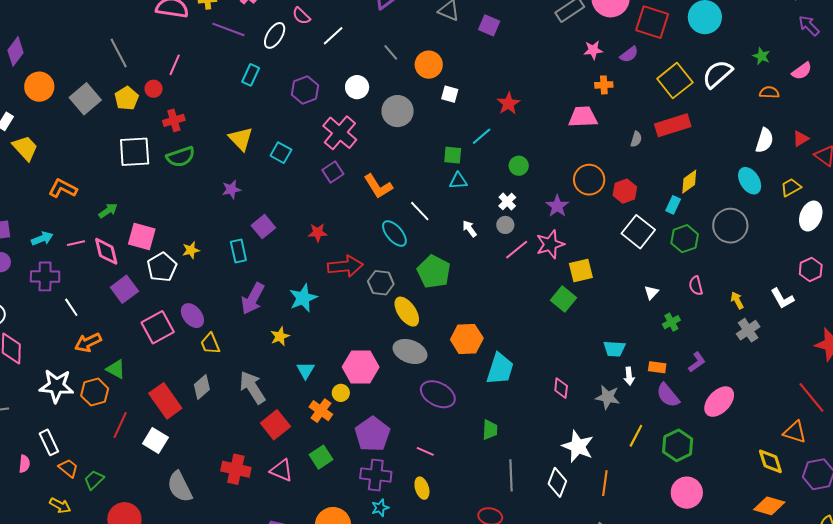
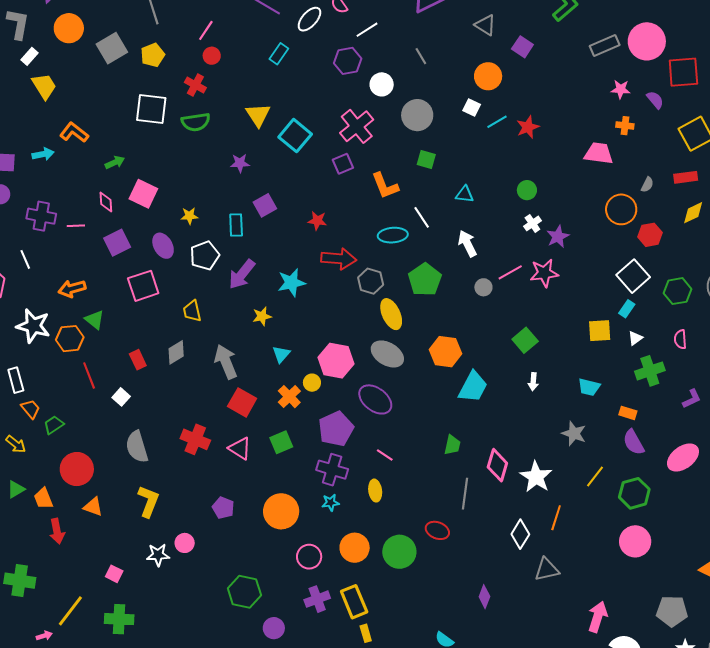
red square: (652, 22) -> (683, 72), turned -32
purple semicircle: (629, 54) -> (655, 100), turned -102
orange circle: (429, 65) -> (488, 76), moved
red circle: (154, 89) -> (212, 56), moved
purple hexagon: (305, 90) -> (348, 61), moved
red cross: (174, 120) -> (195, 85), turned 35
red rectangle: (673, 125) -> (686, 177), size x0.7
cyan line: (482, 136) -> (497, 122), moved
cyan square: (281, 153) -> (295, 136), size x1.5
green square: (453, 155) -> (426, 160), moved
orange circle: (589, 180) -> (621, 209), moved
yellow diamond: (689, 182) -> (693, 213), moved
red hexagon: (625, 191) -> (650, 235), moved
white cross: (507, 202) -> (532, 223), moved
cyan rectangle: (673, 205) -> (627, 309), moved
gray circle: (505, 225) -> (483, 287), moved
white arrow: (469, 229) -> (467, 243), size x1.5
cyan ellipse: (394, 234) -> (393, 235), turned -64
cyan arrow: (42, 239) -> (43, 154), moved
pink line: (76, 243) -> (76, 226), moved
pink diamond: (106, 251) -> (106, 202), size x0.7
white pentagon: (162, 267) -> (205, 256), moved
yellow square: (581, 270) -> (600, 331), moved
green square: (563, 299) -> (525, 340), moved
white line: (71, 307) -> (25, 259), moved
purple ellipse: (192, 316) -> (163, 246), moved
green cross: (671, 322) -> (650, 371), size x1.6
purple L-shape: (697, 362) -> (692, 399), moved
white arrow: (629, 376) -> (533, 382), moved
pink diamond: (561, 388) -> (497, 465), moved, size x1.5
purple ellipse: (438, 394) -> (375, 399), moved
red rectangle: (165, 401) -> (138, 360), size x0.6
red line: (120, 425) -> (89, 375), turned -56
red square: (275, 425) -> (242, 402), turned -32
white square: (155, 440) -> (121, 397), size x0.7
white diamond: (557, 482) -> (520, 534), moved

